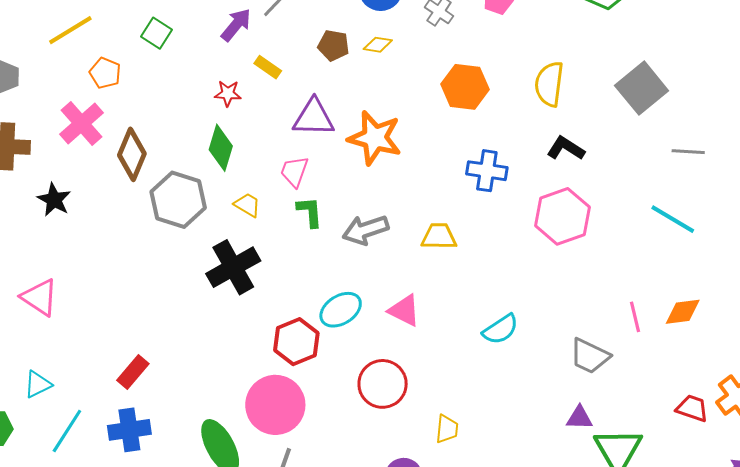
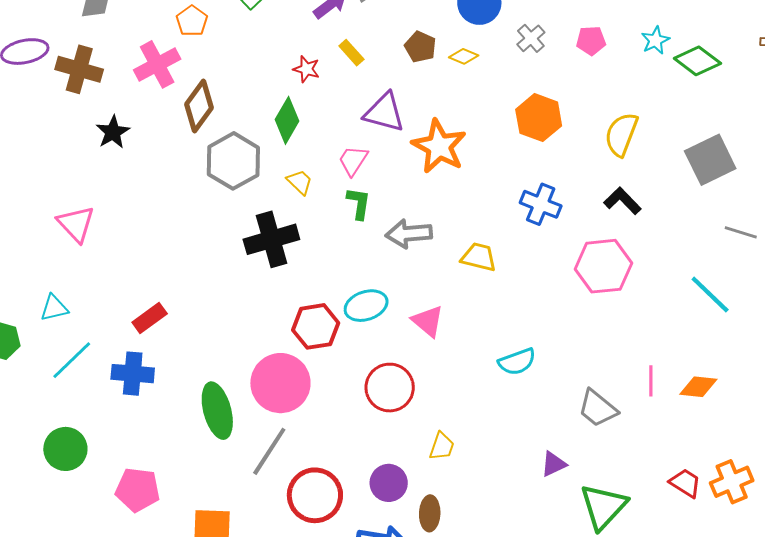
purple triangle: (580, 418) -> (554, 464), moved, turned -40

